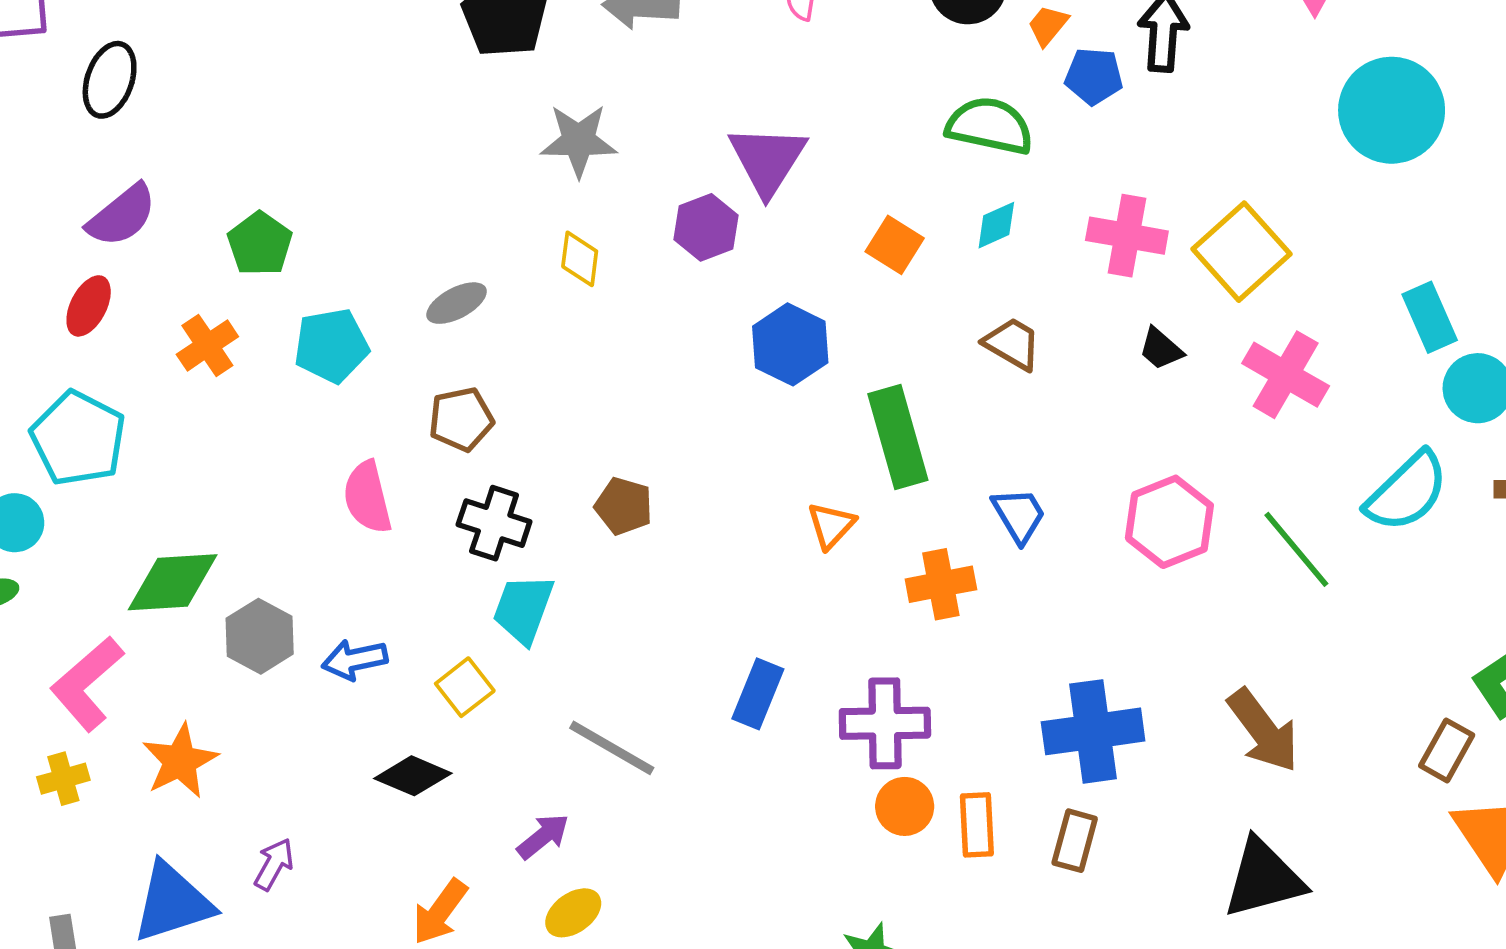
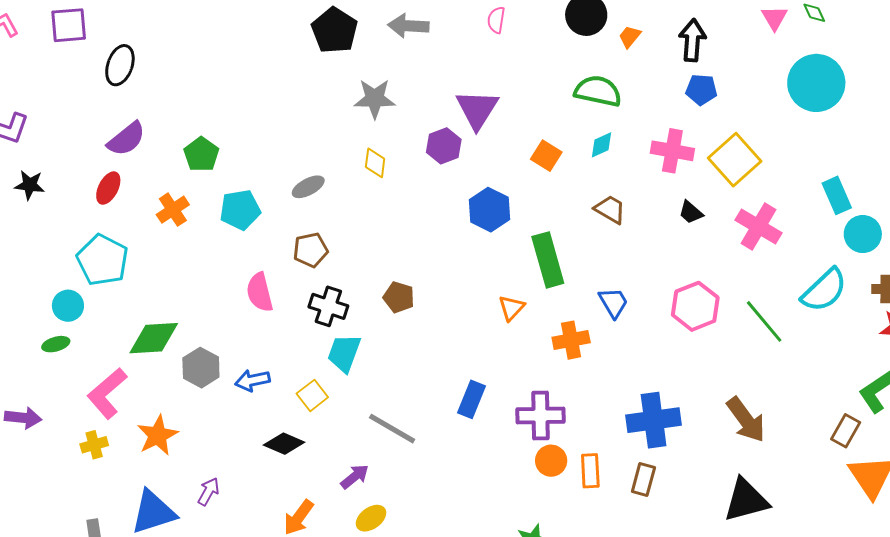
blue pentagon: (1094, 76) -> (701, 90), moved

